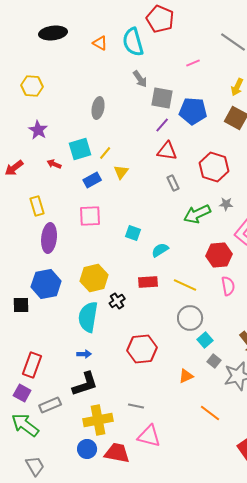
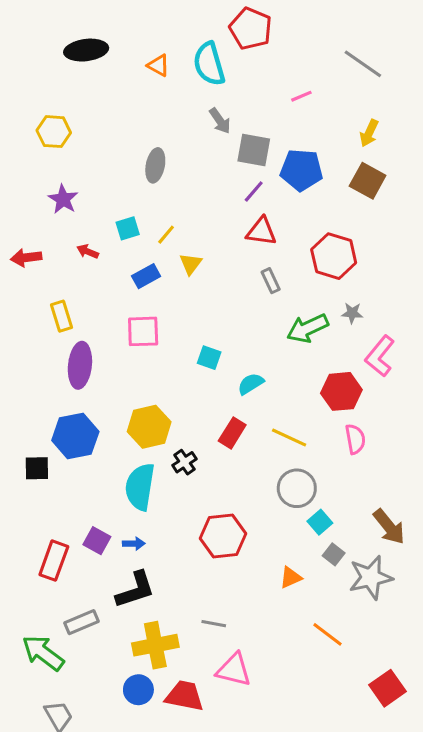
cyan square: (80, 149) -> (128, 228), size x0.7
red arrow: (14, 168) -> (26, 258), turned 30
red rectangle: (148, 282) -> (232, 433), turned -54
purple square: (22, 393) -> (97, 541), moved

